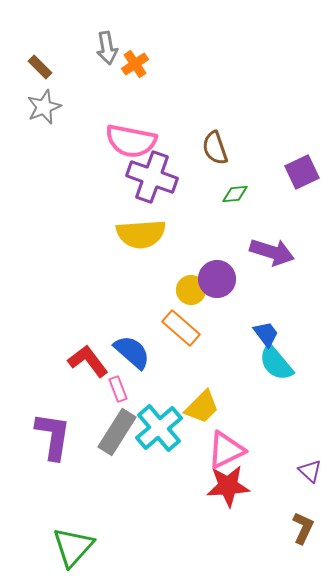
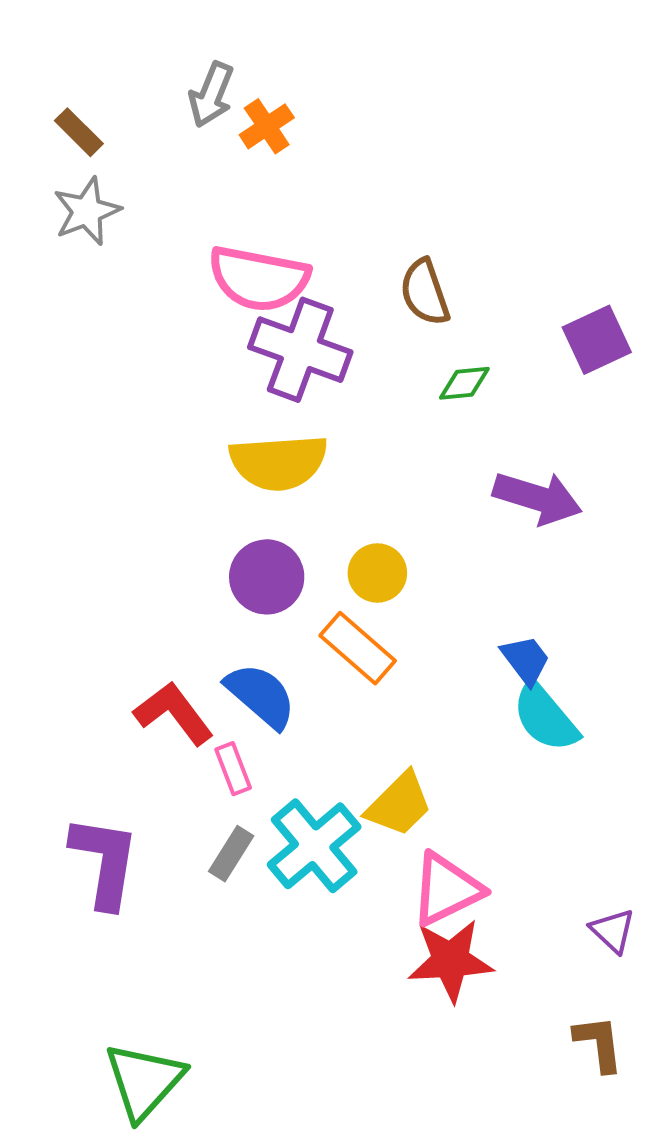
gray arrow: (107, 48) -> (211, 95), turned 32
purple circle: (217, 279) -> (267, 577), moved
gray rectangle: (117, 432) -> (231, 854), size x0.6
brown L-shape: (303, 528) -> (599, 1043), turned -32

